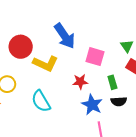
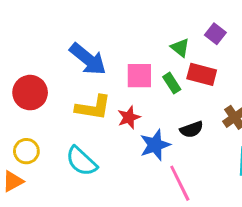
yellow L-shape: (45, 63) -> (93, 107), moved
green rectangle: (112, 82) -> (172, 83), moved
blue star: (92, 105) -> (155, 145), turned -30

